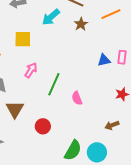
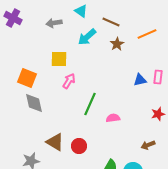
pink arrow: (31, 70) -> (69, 81), moved
pink semicircle: (77, 98) -> (113, 118), turned 104
brown triangle: (15, 109) -> (55, 142), moved, turned -30

